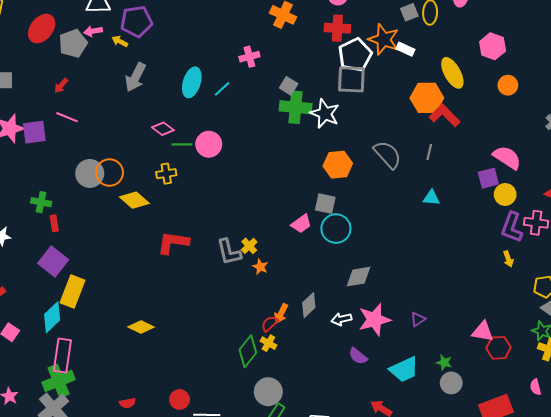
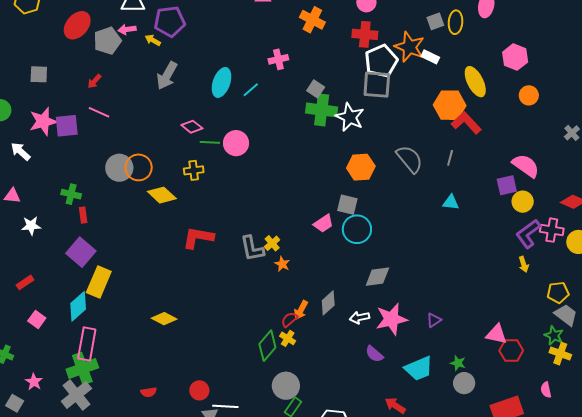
purple L-shape: (512, 227) -> (528, 234), turned 32

